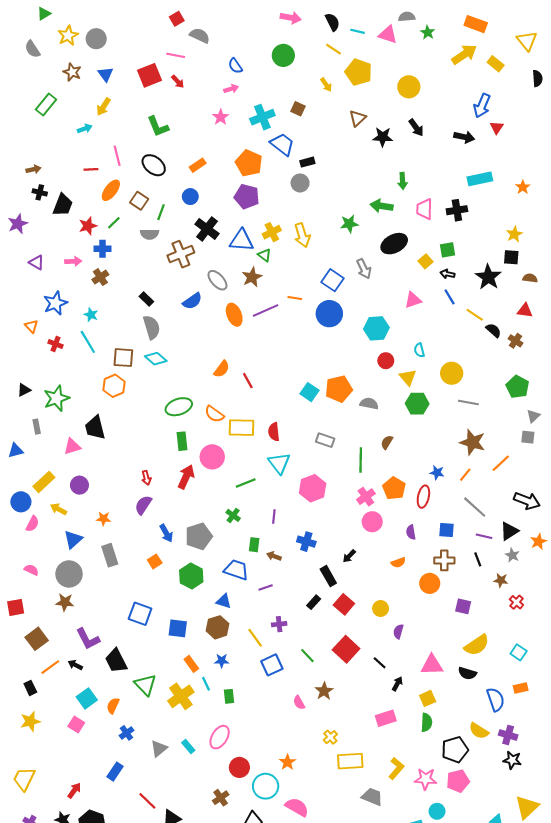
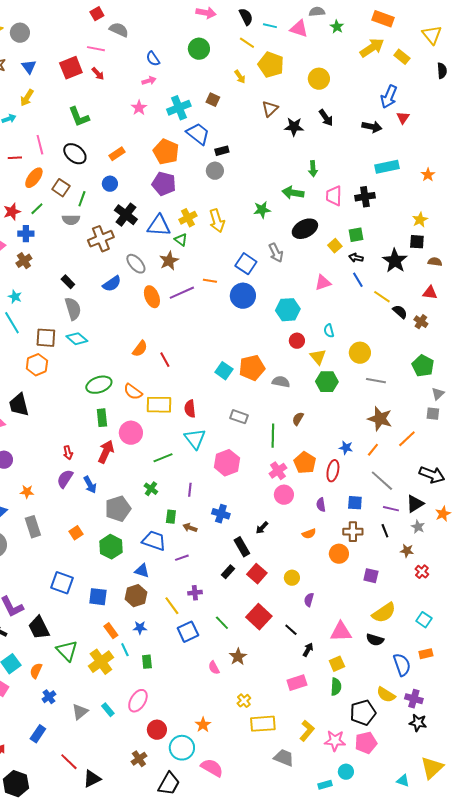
blue arrow: (166, 533) -> (90, 485), moved

